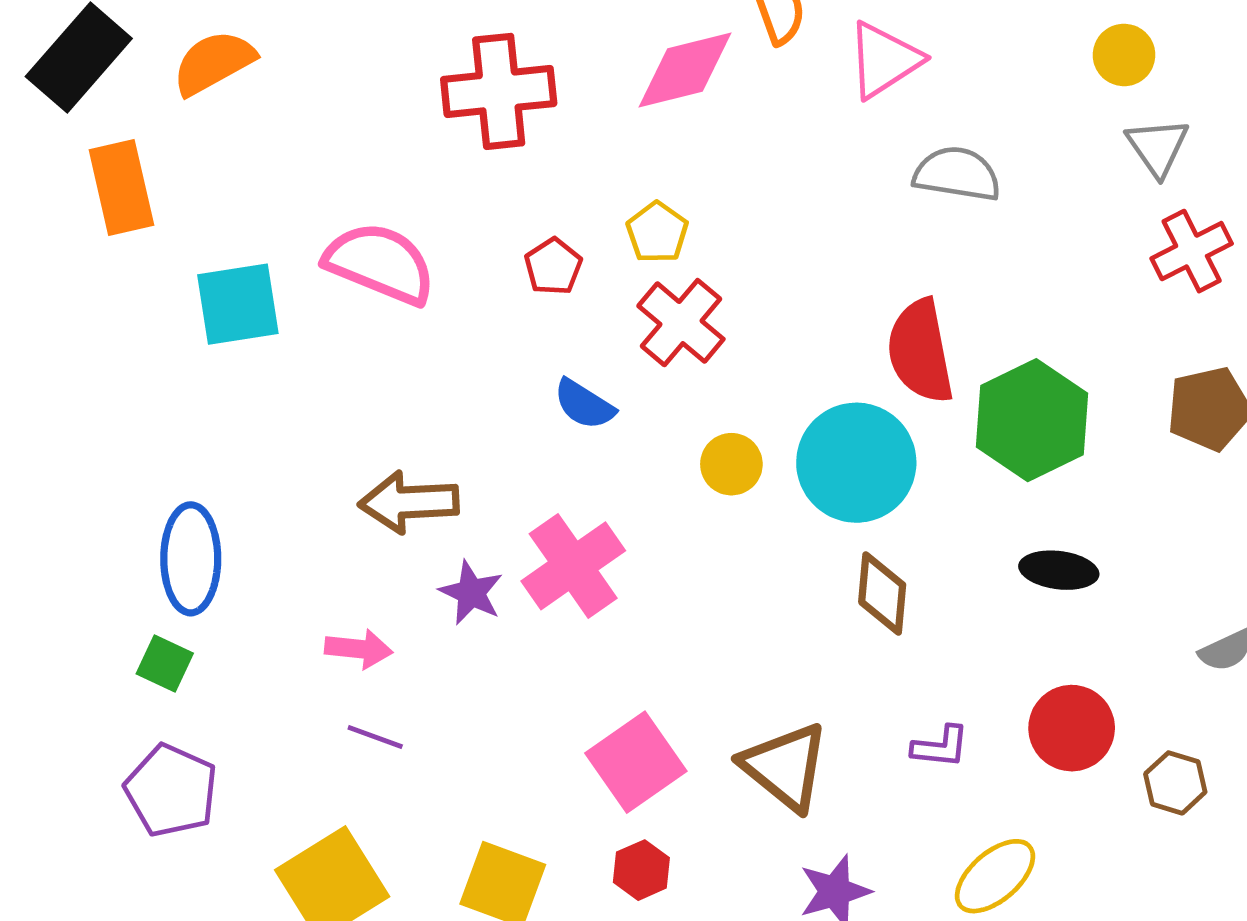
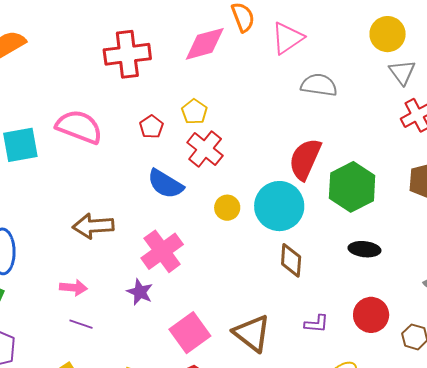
yellow circle: (1124, 55) -> (388, 34), size x1.4
red semicircle: (920, 351) -> (305, 159), turned 36
blue semicircle: (584, 404) -> (165, 184), size x1.4
purple star: (471, 593) -> (140, 292), moved

